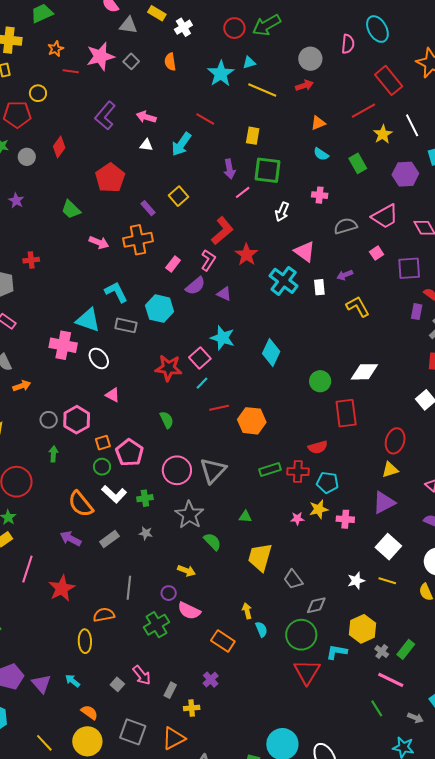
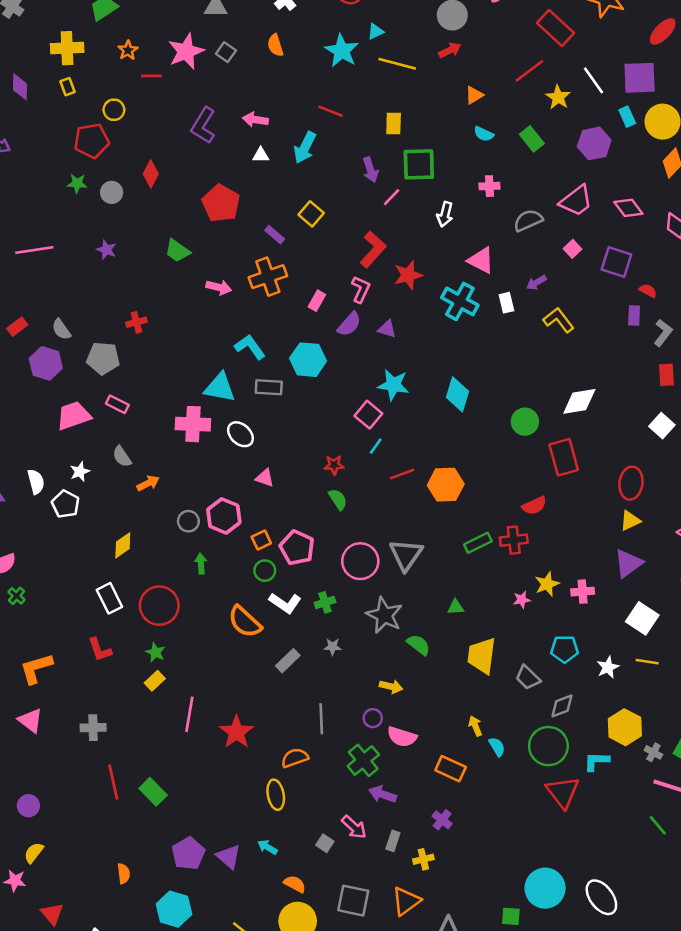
red star: (246, 255) -> (408, 275), turned 30
purple square: (409, 268) -> (616, 262), turned 30
red star: (168, 368) -> (334, 465), moved, size x0.6
cyan pentagon: (328, 483) -> (565, 649), moved
purple arrow: (70, 539) -> (383, 794), moved

